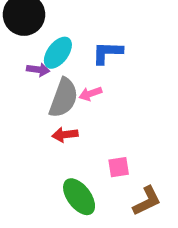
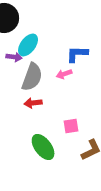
blue L-shape: (107, 53) -> (77, 54), moved
pink arrow: (90, 94) -> (64, 74), moved

